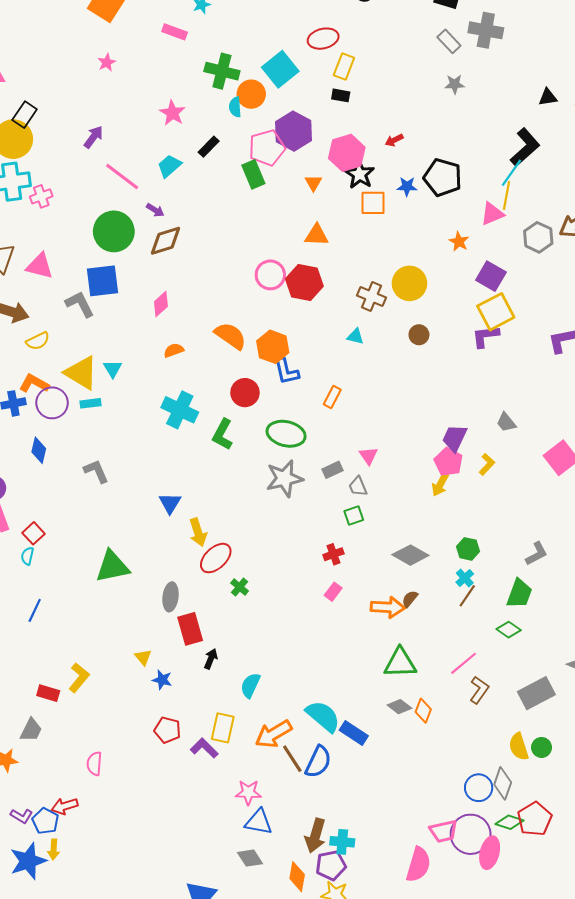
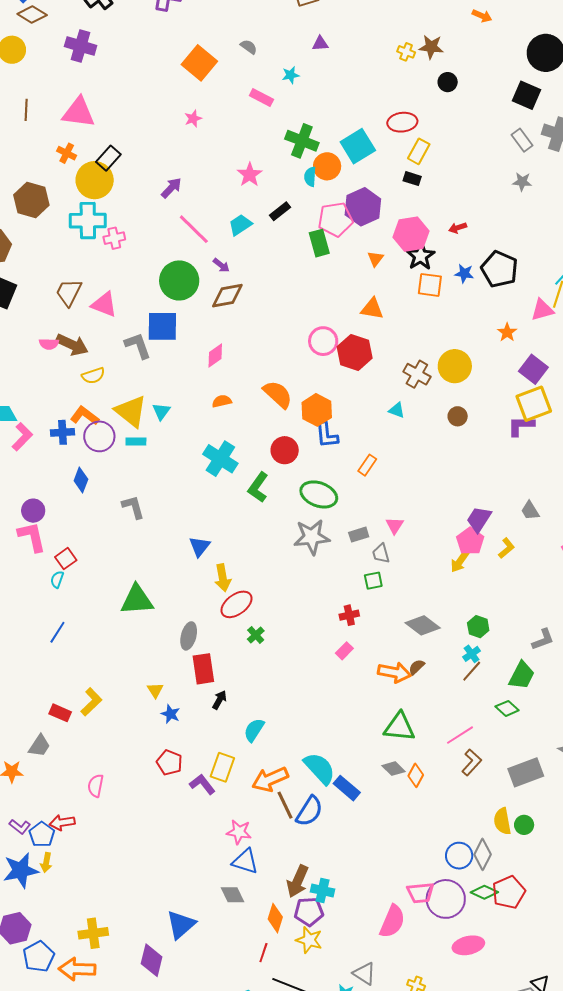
pink ellipse: (490, 853) -> (468, 945), moved, turned 56

